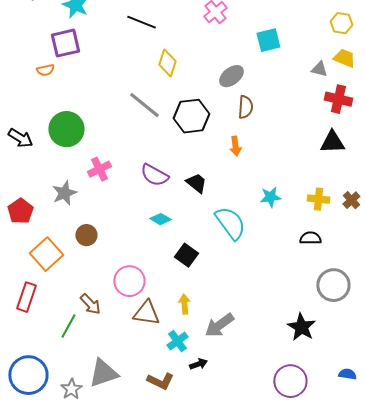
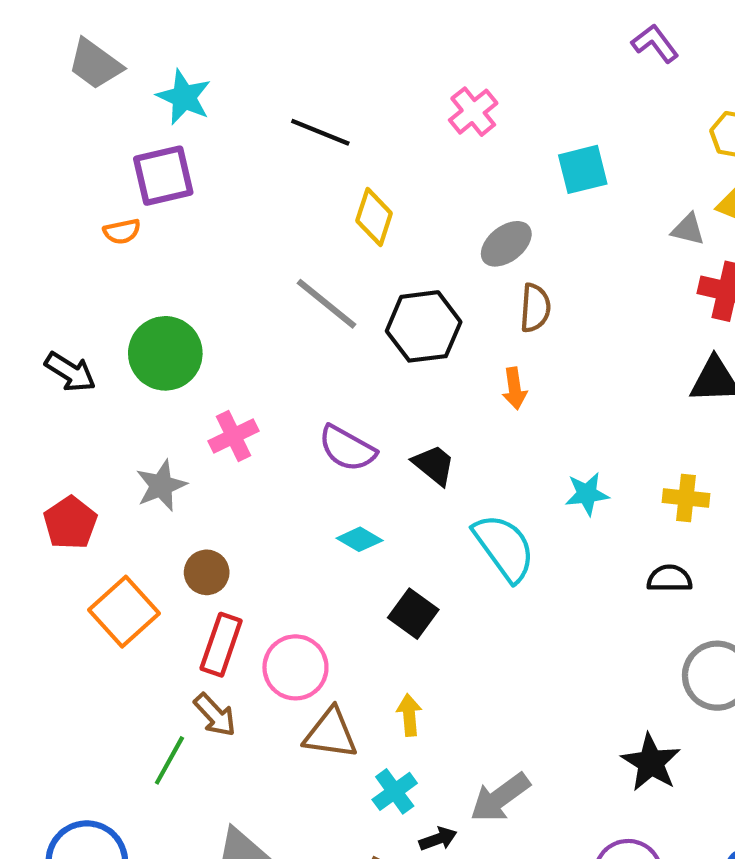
red rectangle: (26, 297) -> (221, 645), moved
gray arrow: (219, 325) -> (500, 798), moved

